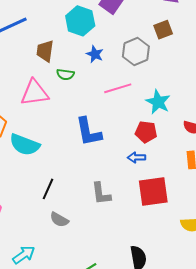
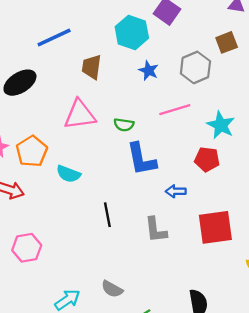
green semicircle: (65, 74) -> (124, 125), moved
cyan semicircle: (25, 145) -> (68, 174), size x0.7
blue arrow: (136, 157) -> (176, 191), moved
black line: (48, 189) -> (107, 215), moved, turned -35
gray semicircle: (59, 220) -> (112, 289), moved

